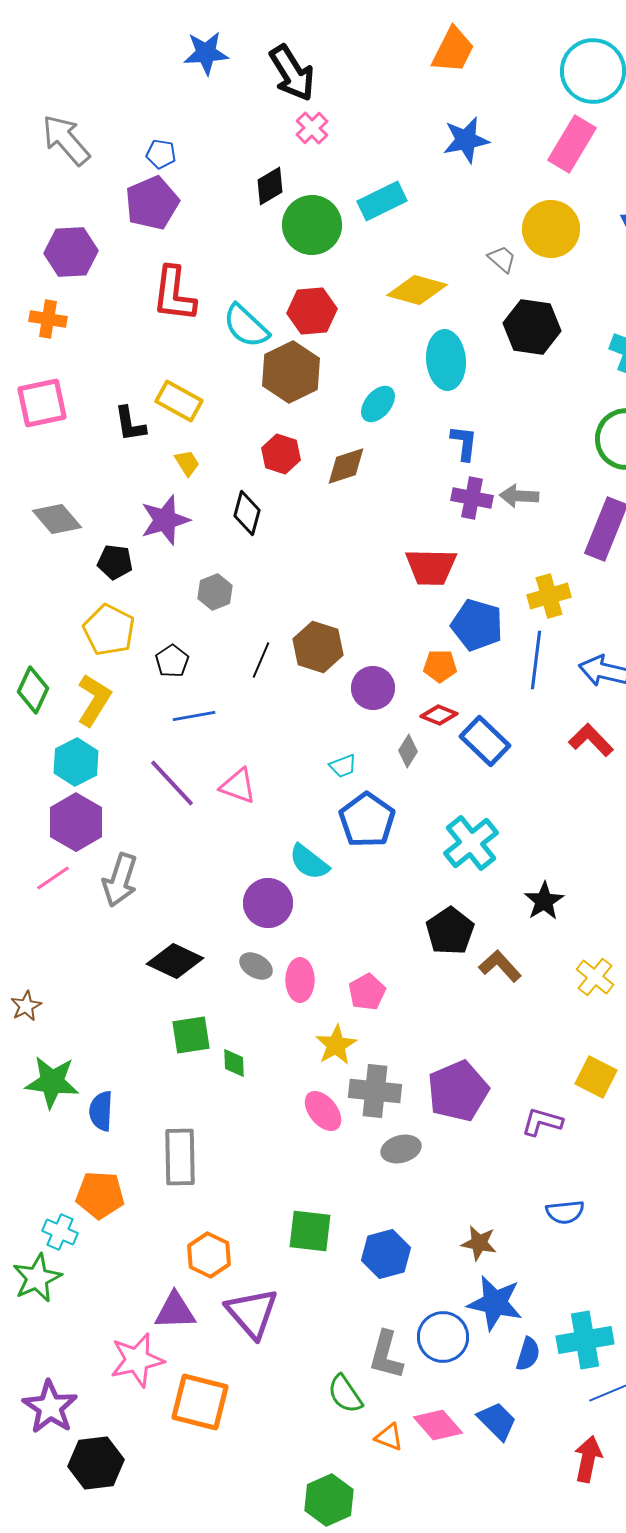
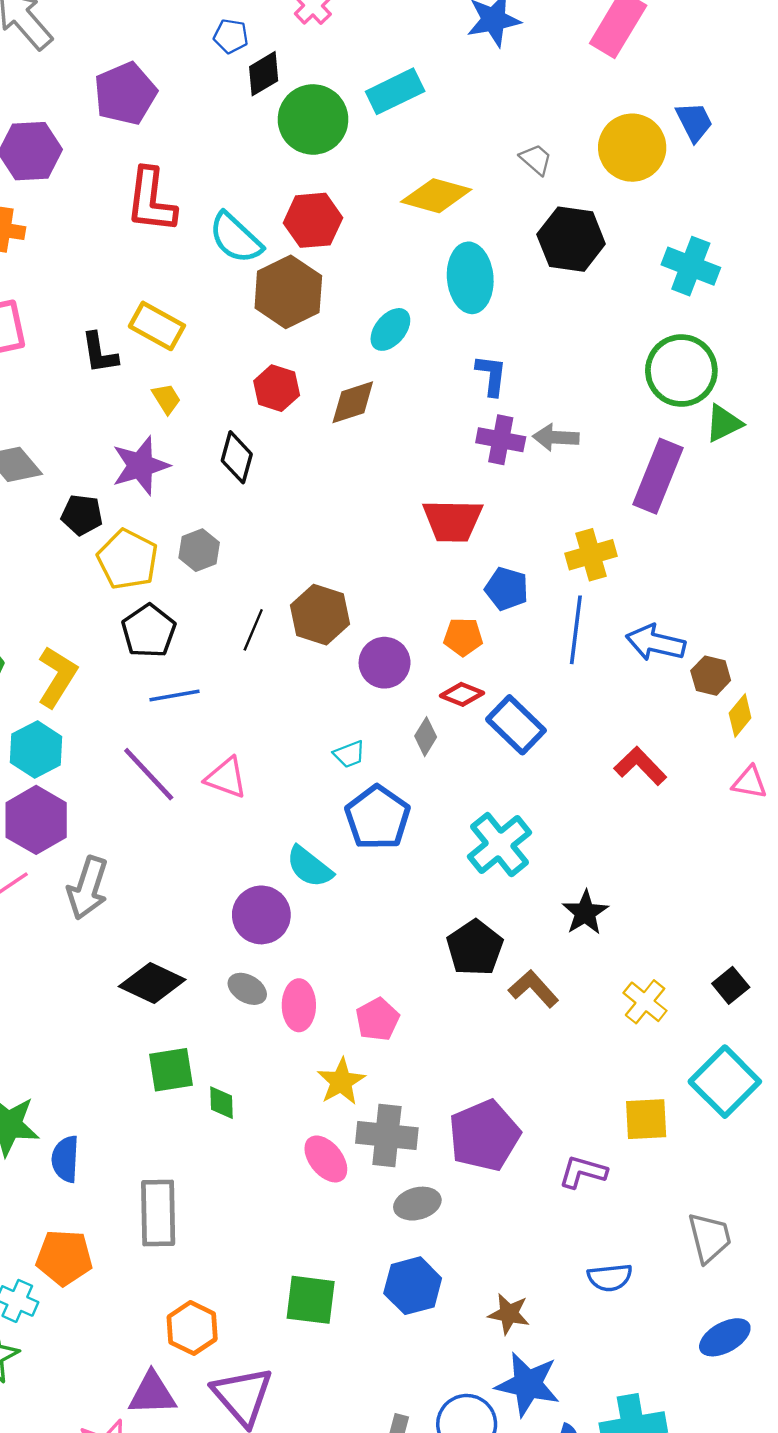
blue pentagon: (161, 154) -> (231, 36), moved
yellow circle: (551, 229) -> (632, 148), moved
blue pentagon: (477, 625) -> (507, 589), size x0.7
yellow pentagon: (109, 630) -> (128, 559), moved
black pentagon: (172, 661) -> (149, 631), size x1.4
red L-shape: (591, 740) -> (640, 766), moved
yellow square: (596, 1077) -> (646, 1119), turned -30
blue hexagon: (386, 1254) -> (413, 1286), moved

